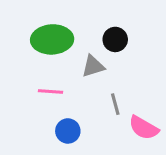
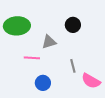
green ellipse: (52, 39) -> (17, 26), moved
gray triangle: (93, 66) -> (49, 42), moved

